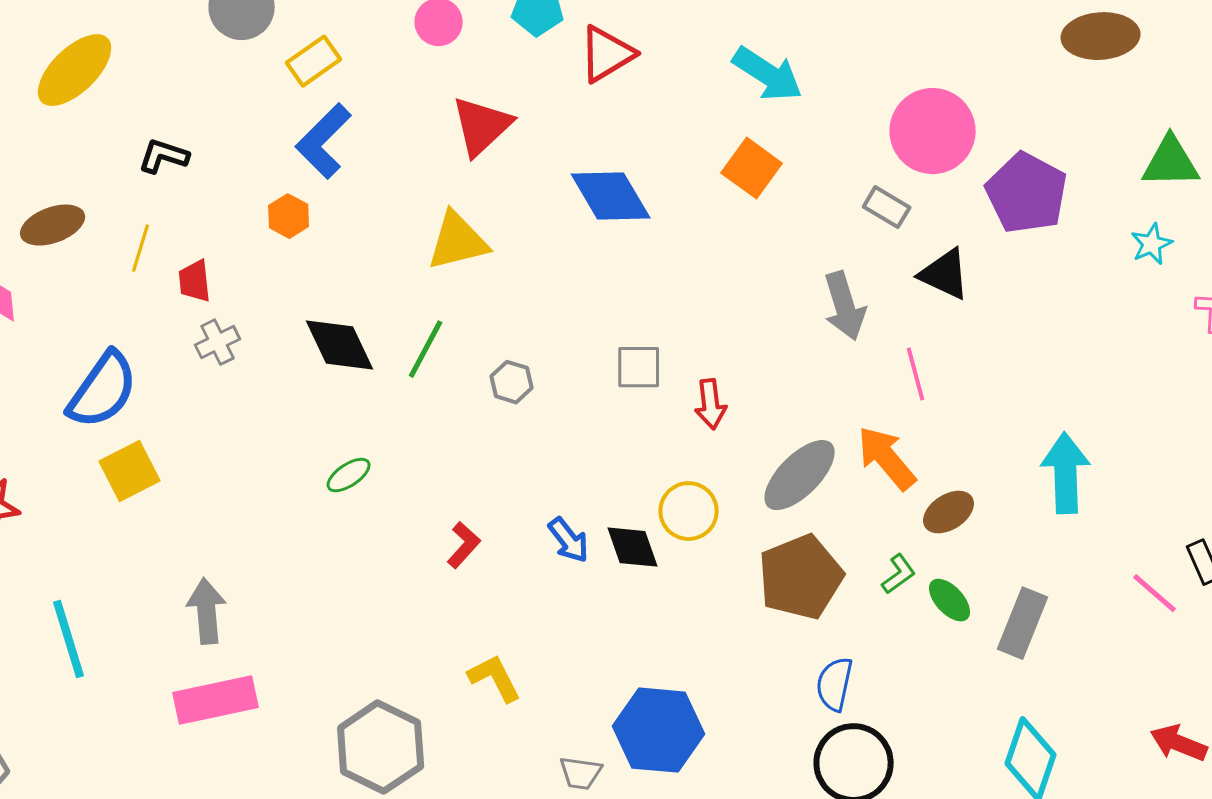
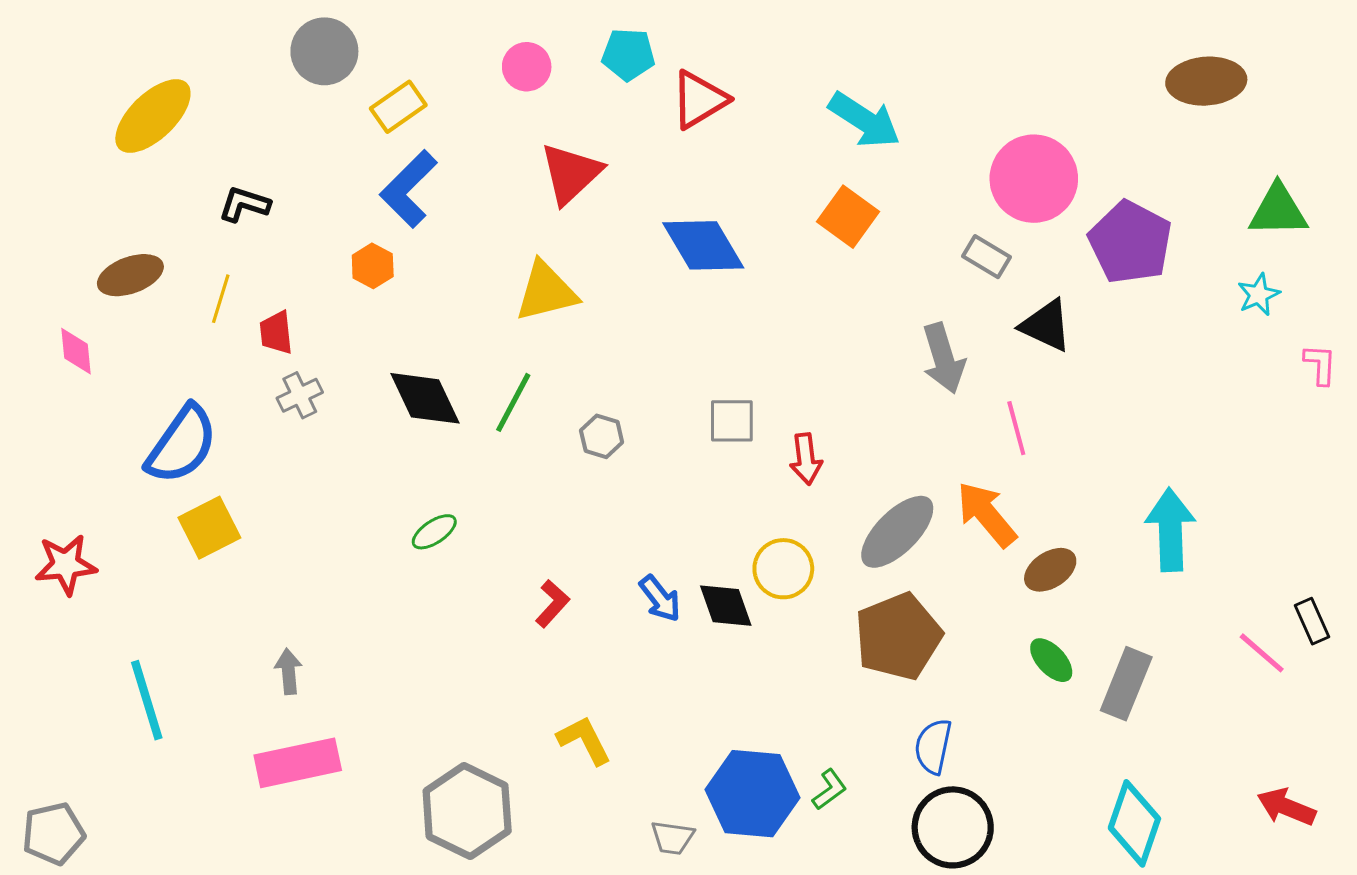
green L-shape: (899, 574) -> (829, 789), moved
gray arrow: (207, 611) -> (288, 671), size x0.7

